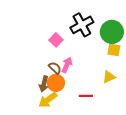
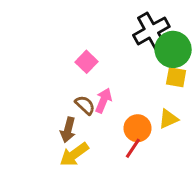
black cross: (82, 25) -> (151, 31), moved
orange circle: (56, 83) -> (137, 128), moved
red line: (86, 96) -> (133, 148), turned -56

